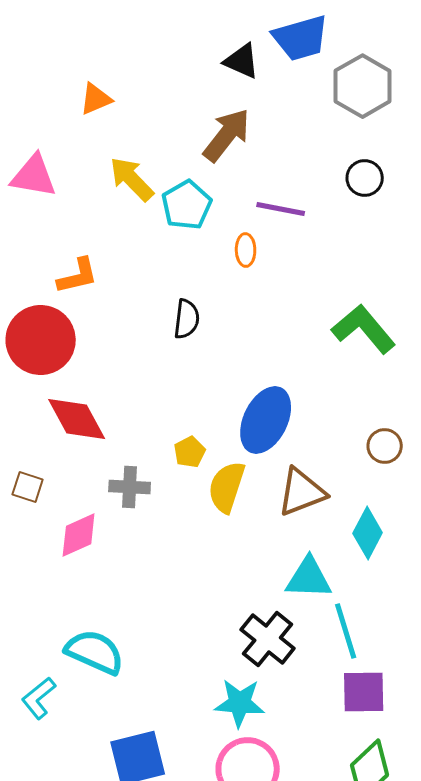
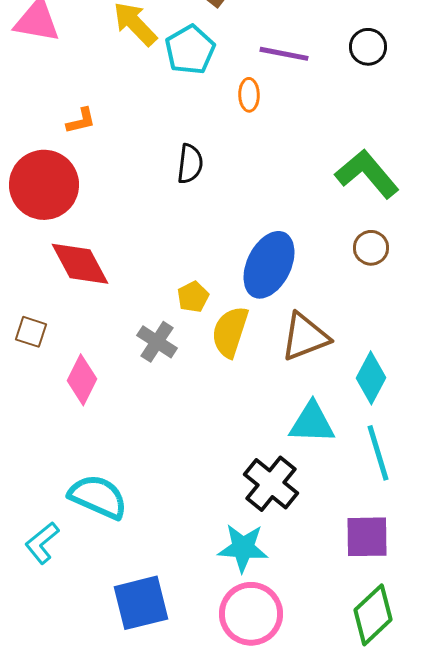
black circle: (365, 178) -> (368, 47), moved
orange L-shape: (78, 276) -> (81, 121), size x0.7
brown circle: (385, 446) -> (371, 248), moved
gray cross: (130, 487) -> (157, 342), moved, turned 30
pink diamond: (79, 535) -> (82, 380), turned -39
cyan line: (346, 631) -> (378, 453), moved

